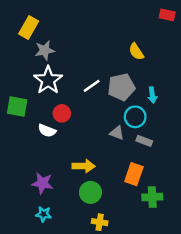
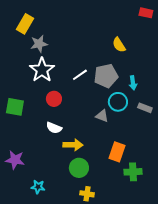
green square: (17, 106) -> (15, 107), moved
white semicircle: (47, 131) -> (54, 128), moved
gray rectangle: (144, 141) -> (145, 108), moved
purple star: (42, 183) -> (15, 160), moved

